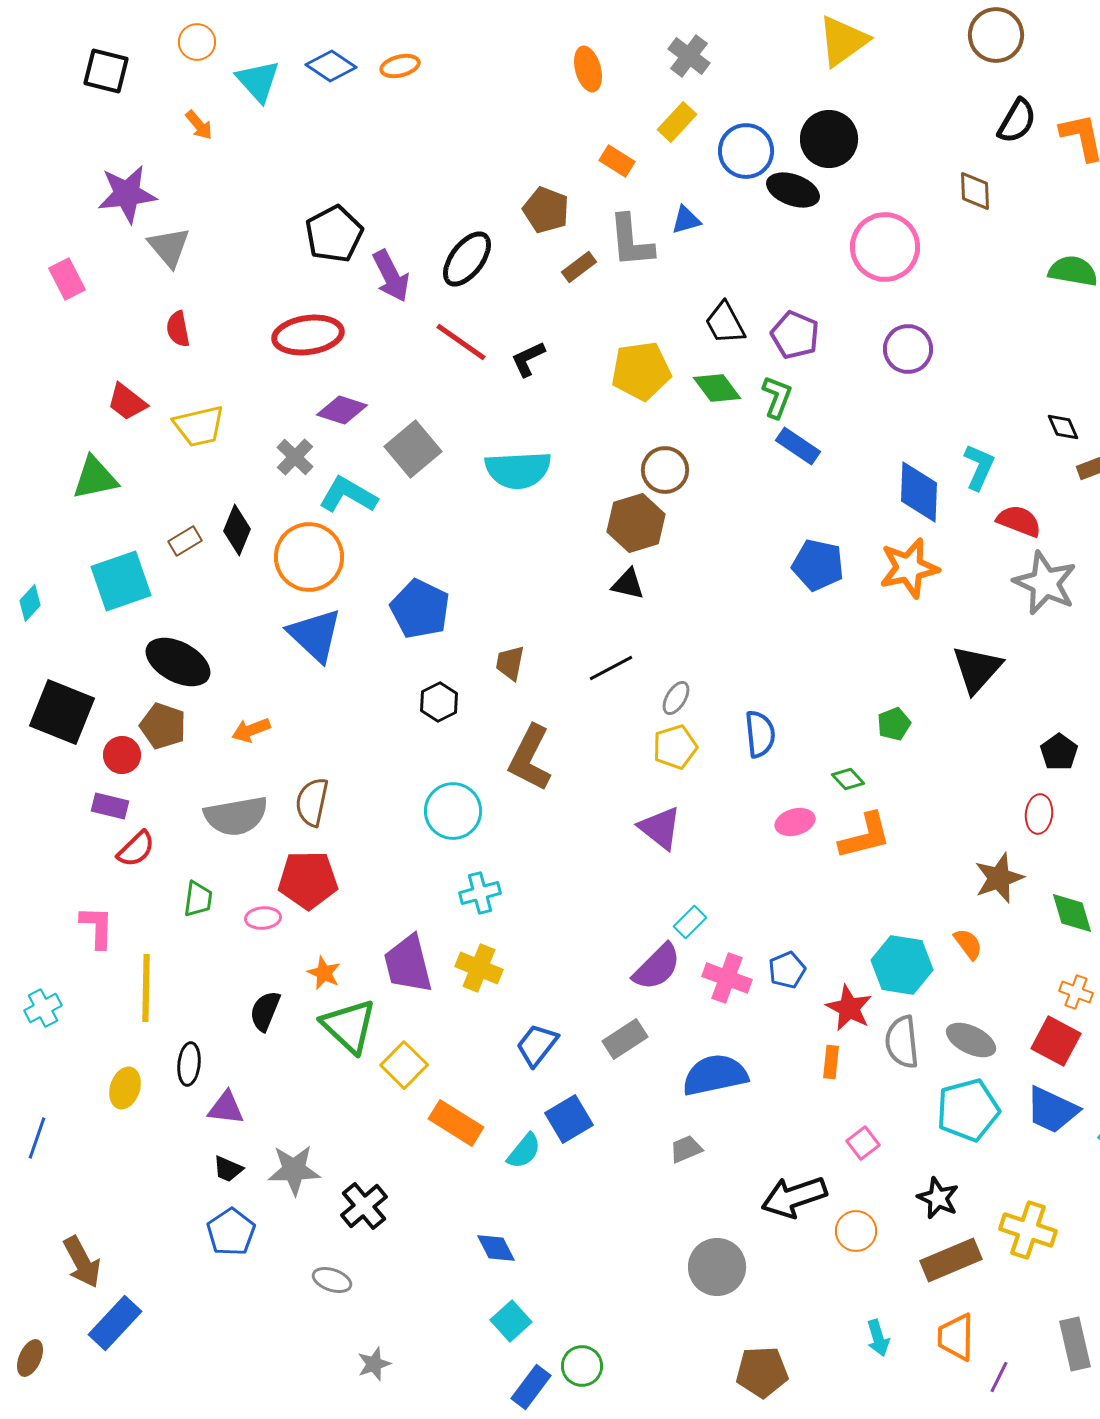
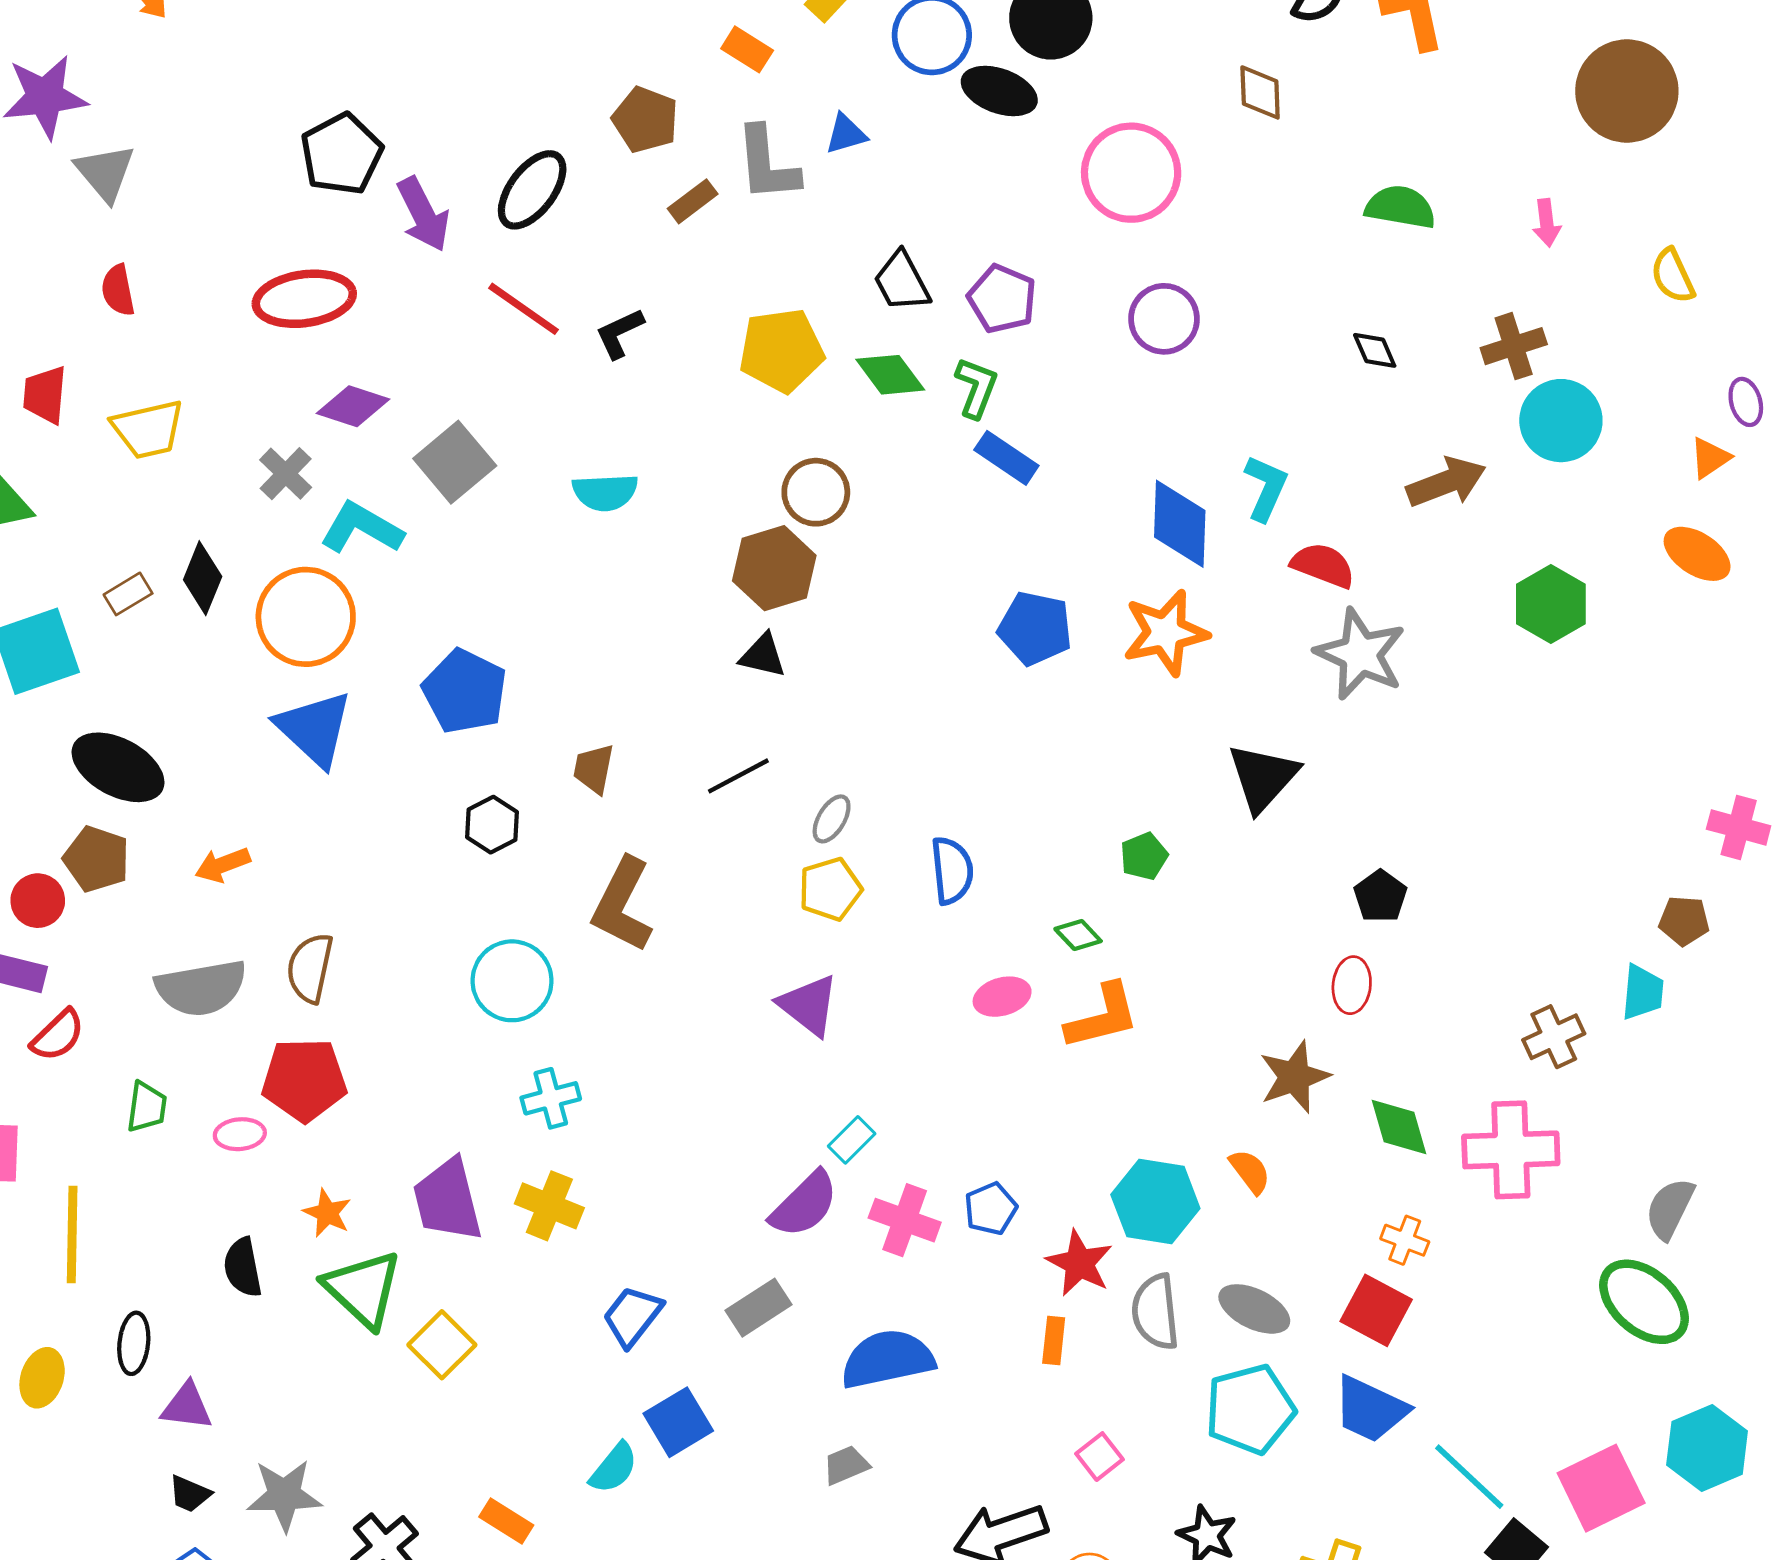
red trapezoid: (127, 402) -> (45, 395), turned 57
black diamond: (1063, 427) -> (1375, 350), moved
cyan semicircle: (518, 470) -> (605, 492), size x0.7
black semicircle: (265, 1011) -> (243, 1267), turned -33
orange rectangle: (456, 1123) -> (506, 1521), moved, size x0.7

